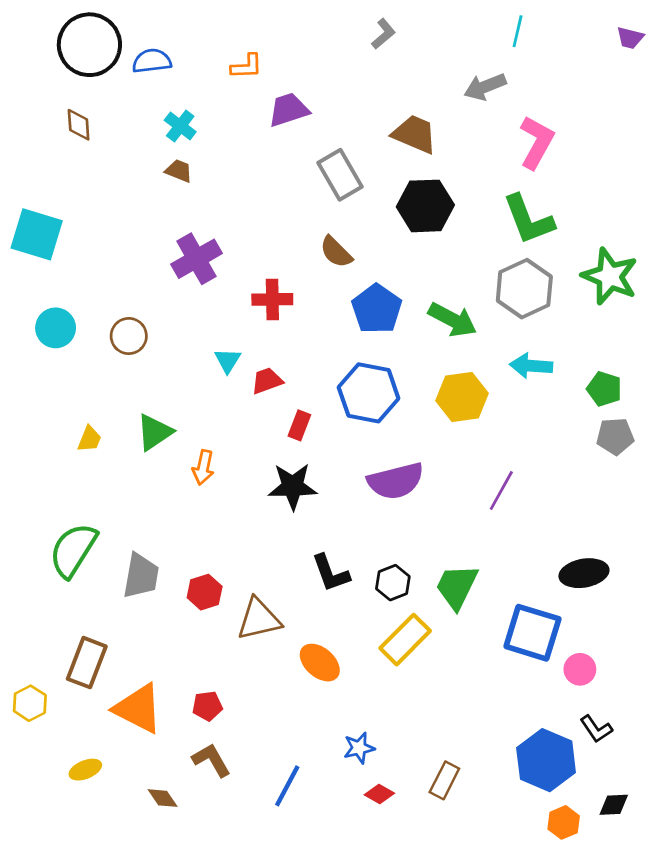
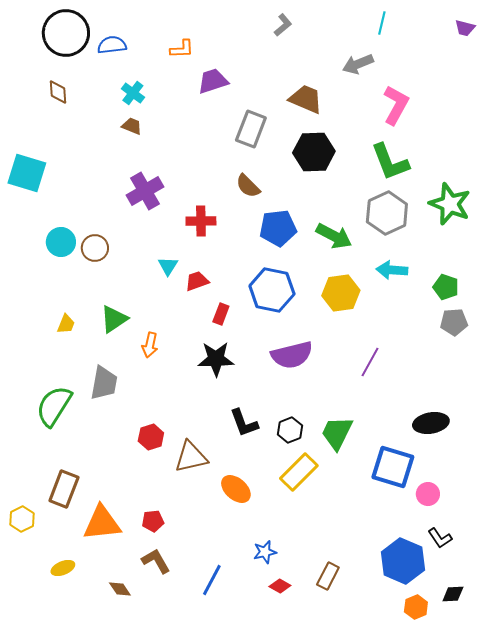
gray rectangle: (340, 175) -> (251, 129), turned 51
blue pentagon: (377, 309) -> (278, 228), turned 30
cyan circle: (56, 328) -> (61, 242), moved
gray trapezoid: (141, 576) -> (104, 383), moved
orange triangle: (138, 709) -> (102, 523), turned -33

